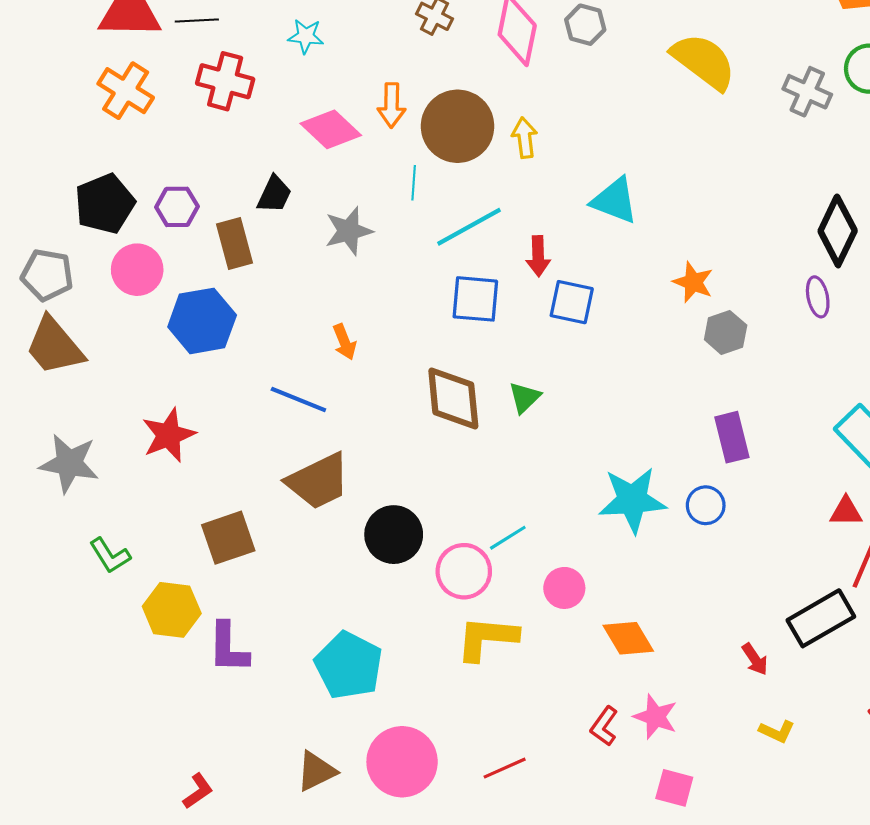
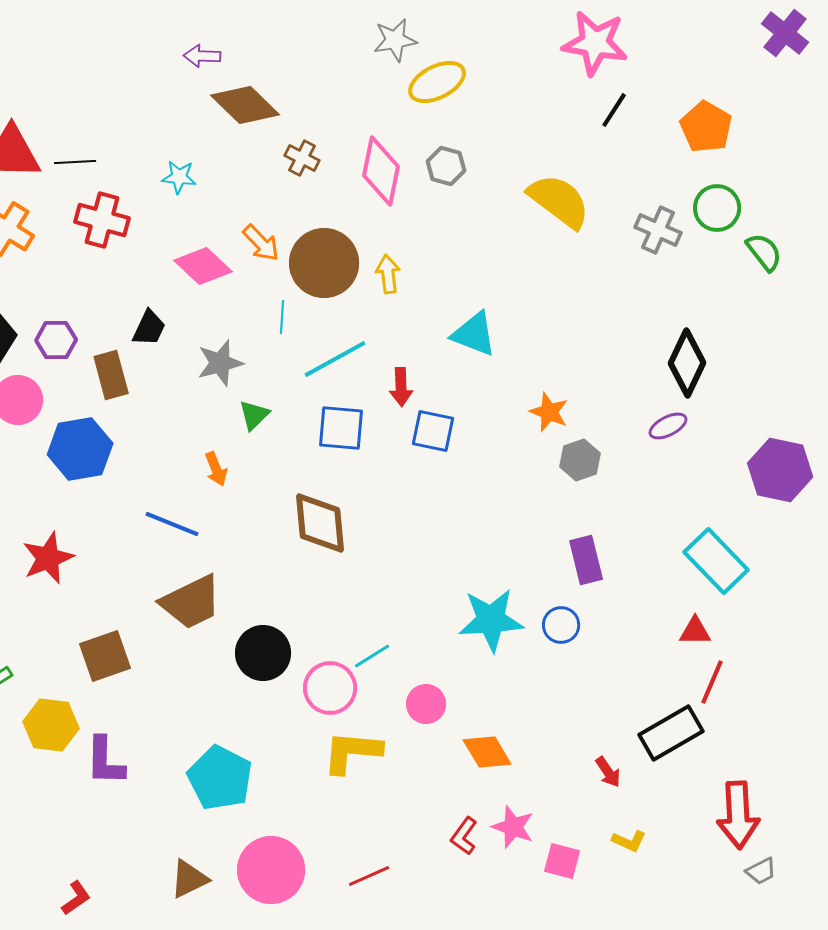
orange arrow: (392, 105) -> (261, 243), turned -45
purple ellipse: (818, 297) -> (668, 426), turned 75
green triangle: (525, 397) -> (254, 415), moved
pink square: (674, 788) -> (562, 861), moved

